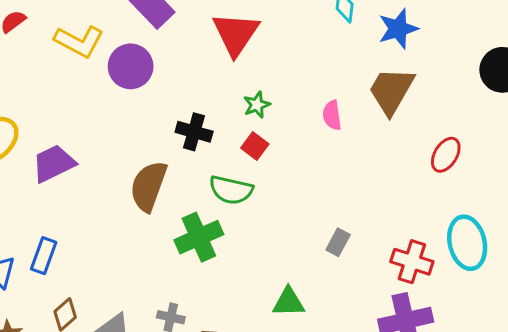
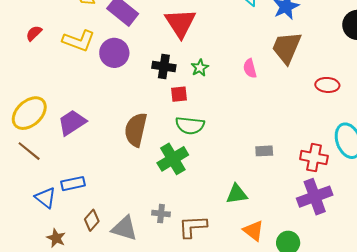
black cross: (194, 132) -> (164, 67), moved
red square: (255, 146) -> (179, 94), moved, turned -36
red ellipse: (446, 155) -> (327, 85), turned 70
gray rectangle: (338, 242) -> (264, 151), turned 66
blue rectangle: (44, 256) -> (73, 184), turned 65

